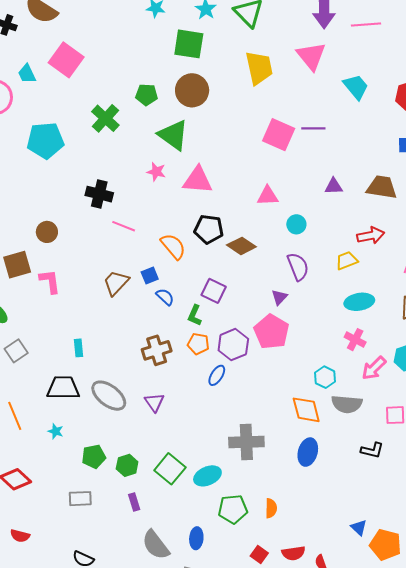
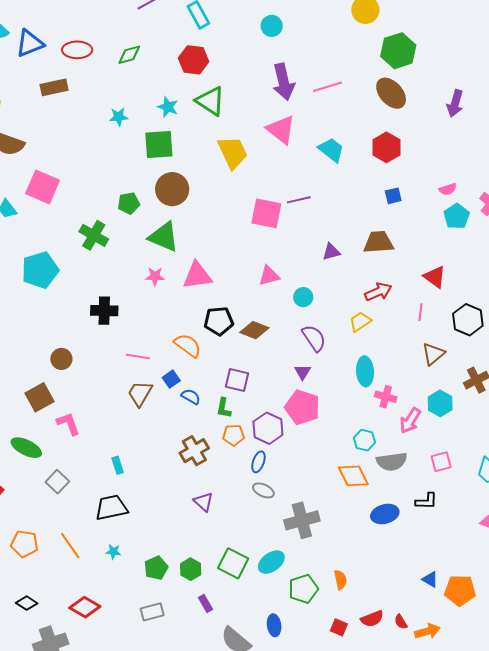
pink line: (124, 226) -> (138, 356), moved
pink L-shape: (50, 281) -> (68, 424), moved
cyan ellipse: (359, 302) -> (365, 371), moved, turned -72
gray ellipse: (109, 396) -> (263, 490), moved, size x0.6
blue ellipse: (308, 452) -> (385, 514), moved, turned 72

